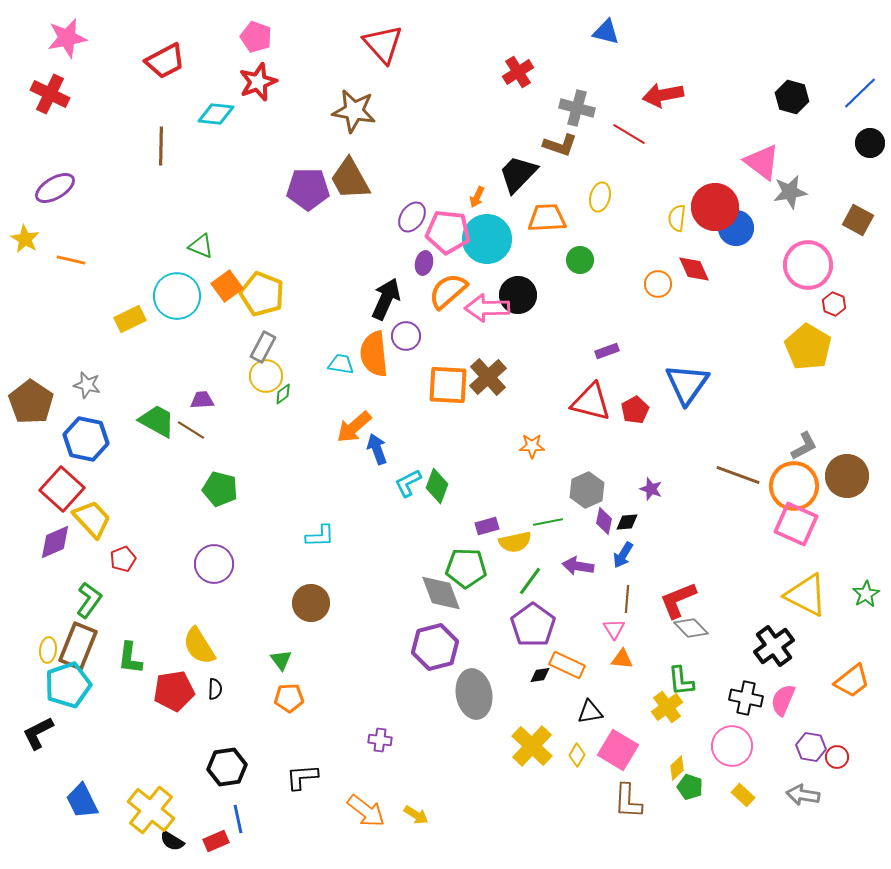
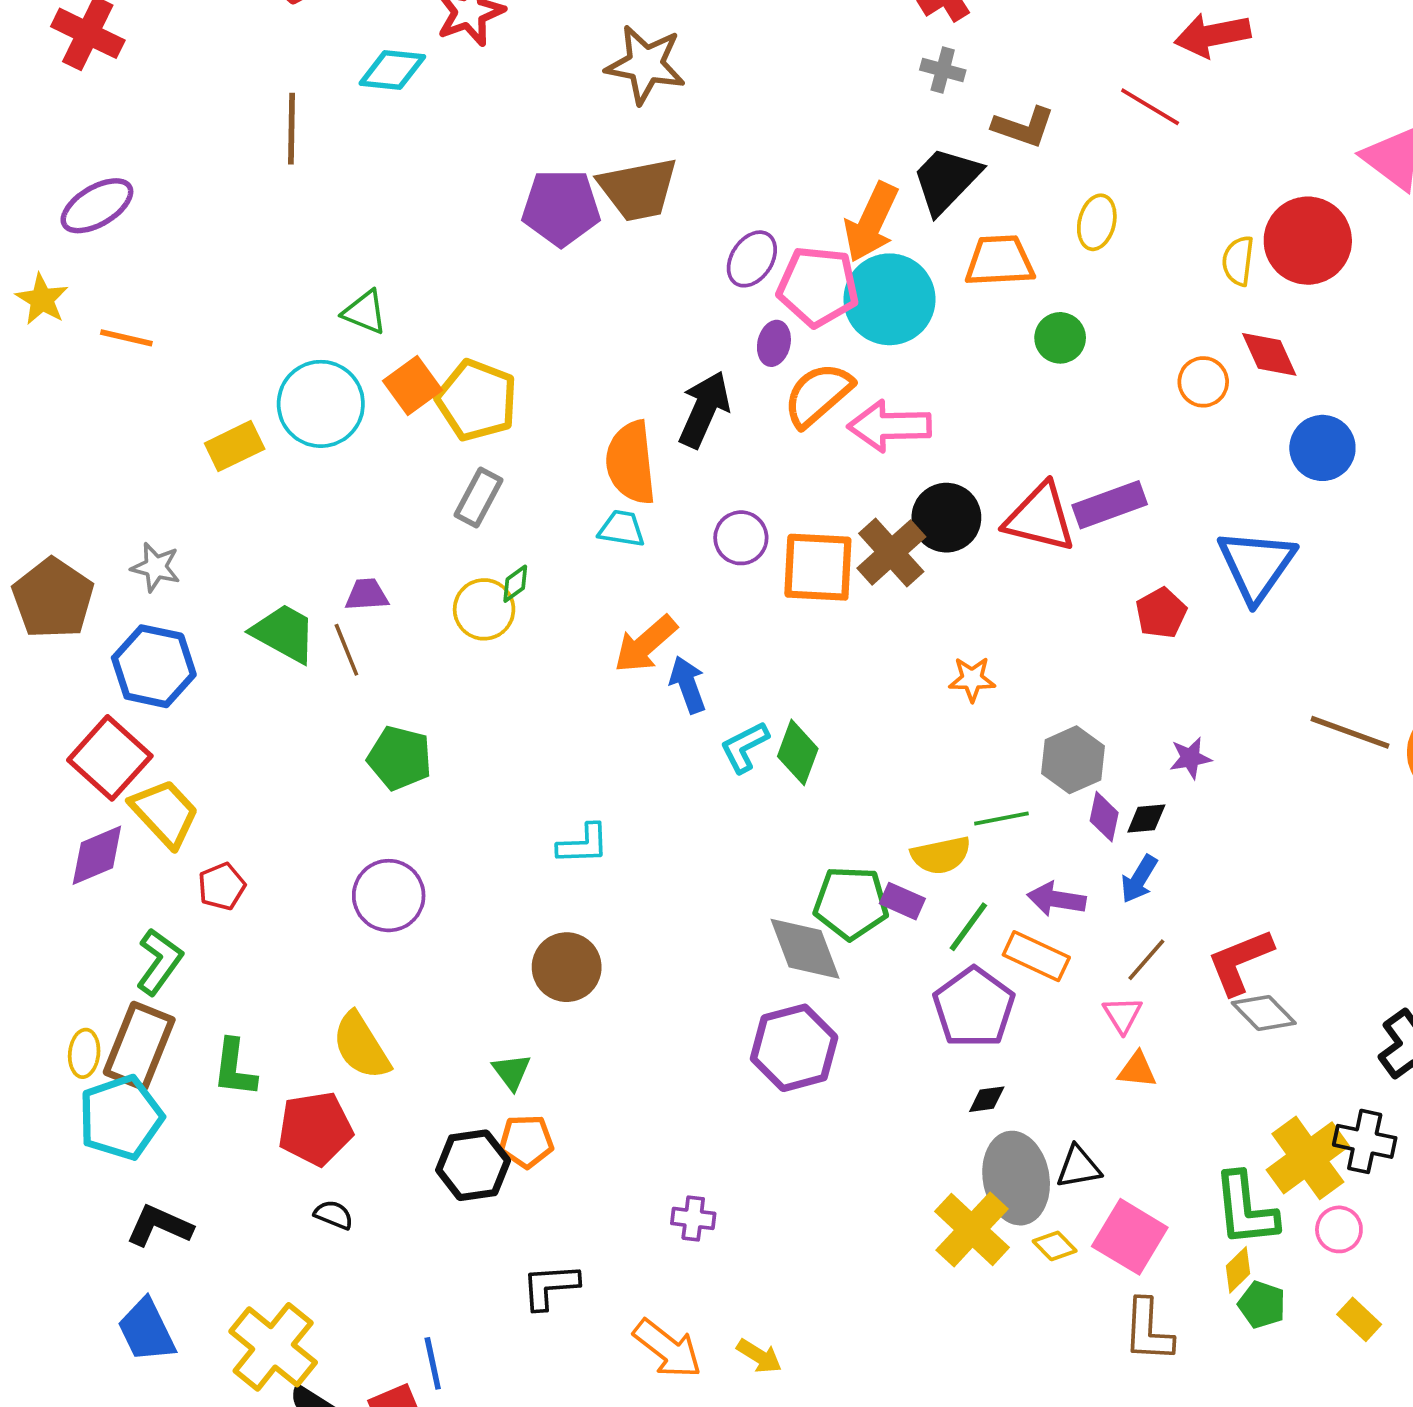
gray cross: (577, 108) -> (943, 70), moved, size x0.7
brown trapezoid: (350, 179) -> (638, 189), turned -72
orange arrow: (477, 197) -> (871, 222), size x2.0
blue circle: (736, 228) -> (1322, 448), moved
black circle: (518, 295) -> (946, 518), moved
purple circle: (406, 336) -> (741, 538), moved
purple rectangle: (607, 351) -> (1110, 505), size x1.6
orange semicircle: (374, 354) -> (631, 463), moved
yellow circle: (266, 376) -> (484, 609), moved
red triangle: (591, 402) -> (1040, 518), moved
brown line: (191, 430) -> (346, 650), turned 36
purple star: (651, 489) -> (1190, 758), turned -30
purple rectangle: (487, 526) -> (902, 901), moved, turned 40
brown line: (627, 599) -> (1146, 960), turned 36
orange rectangle: (567, 665) -> (1036, 956), moved
green L-shape: (681, 681) -> (1245, 1209), moved, size x1.4
black semicircle: (215, 689) -> (334, 1215), moved, turned -70
gray ellipse: (474, 694) -> (1016, 1178), moved
yellow cross: (667, 707) -> (1308, 1158), moved, size x1.4
black L-shape: (38, 733) -> (159, 1226), moved, turned 51
pink circle: (732, 746) -> (1339, 1229), size x0.6
yellow diamond: (577, 755) -> (1055, 1246), turned -75
black hexagon: (227, 767) -> (473, 1165), moved

